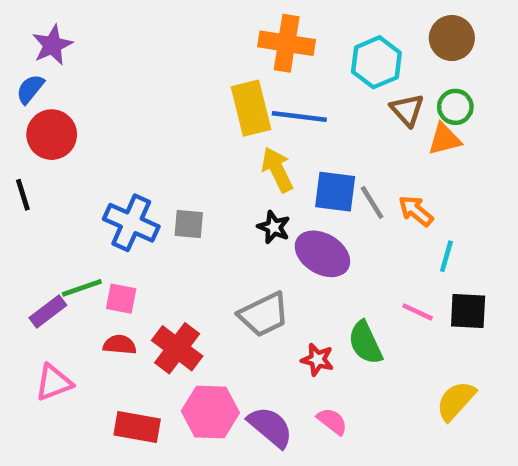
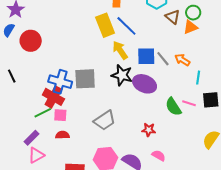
blue line: (299, 116) -> (126, 26), turned 45
red circle: (52, 135) -> (31, 41), moved
gray square: (189, 224) -> (85, 79), size x1.6
black star: (274, 227) -> (122, 75), size x1.5
purple rectangle: (48, 311) -> (31, 138), moved
gray trapezoid: (264, 315) -> (105, 120), moved
green semicircle: (365, 343) -> (173, 107), moved
red cross: (177, 348) -> (53, 97), moved

